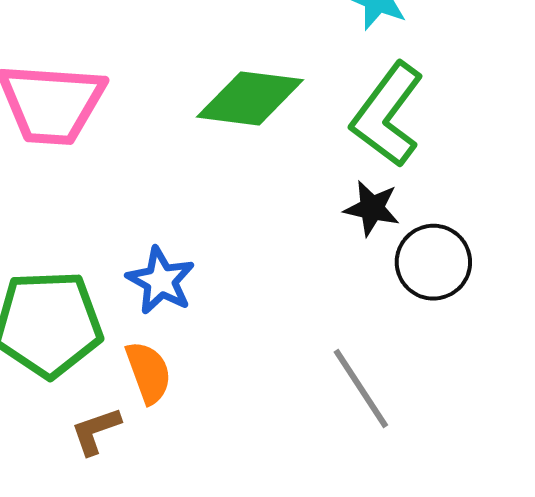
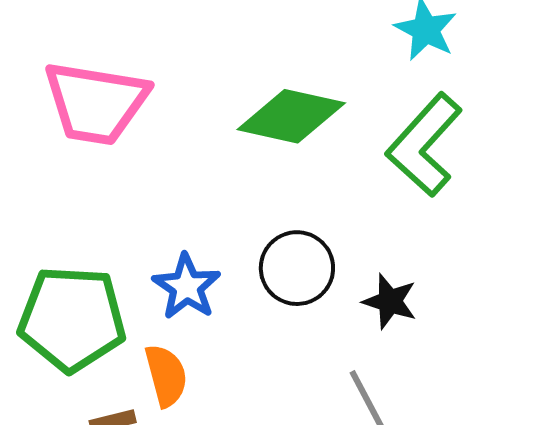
black star: (372, 208) -> (390, 301), moved
black circle: (433, 262) -> (297, 268), moved

